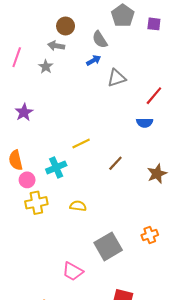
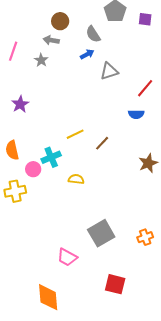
brown line: (115, 163) -> (102, 143), moved
pink circle: (27, 180) -> (33, 169), moved
yellow cross: (36, 203) -> (15, 191), moved
yellow semicircle: (78, 206) -> (76, 179), moved
orange cross: (150, 235) -> (145, 237), moved

